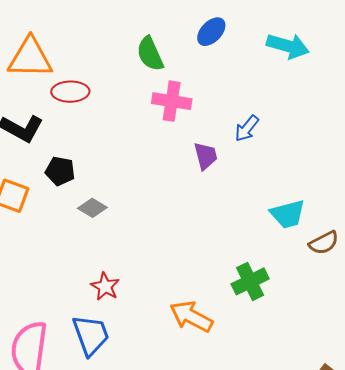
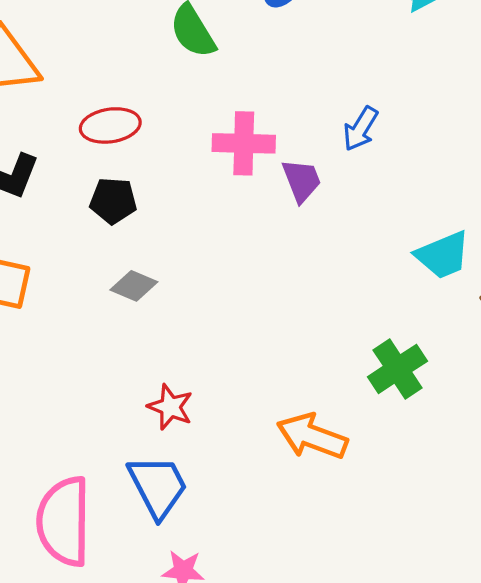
red ellipse: (70, 92) -> (110, 125), moved
pink cross: (172, 101) -> (244, 143), moved
black pentagon: (60, 171) -> (113, 201), moved

